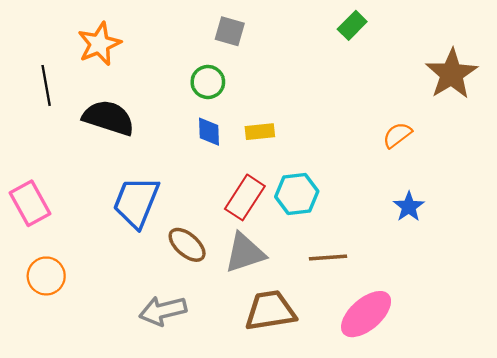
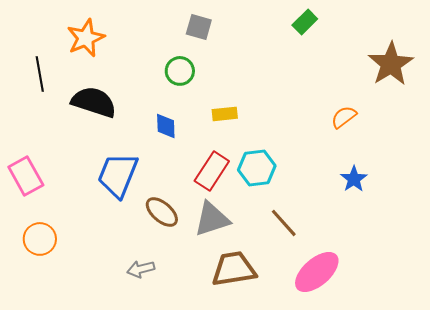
blue diamond: (209, 132) -> (166, 126), moved
brown line: (328, 258) -> (284, 223), turned 52
gray arrow: (163, 311) -> (141, 269), size x0.7

